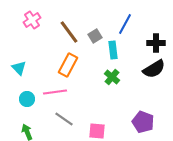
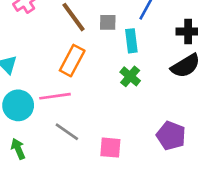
gray square: (95, 36) -> (108, 22), turned 32
cyan circle: (27, 99) -> (18, 105), size x1.5

